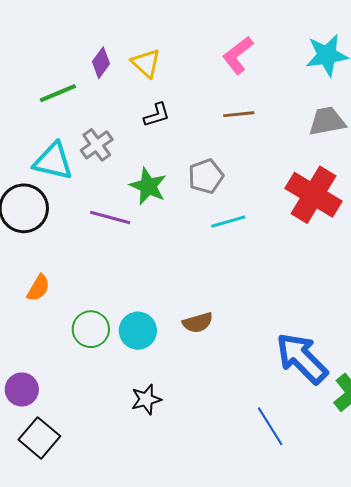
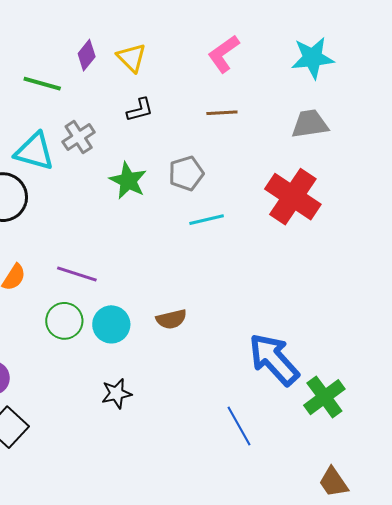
green line: (58, 93) -> (42, 84), turned 36
purple line: (110, 217) -> (77, 274), moved

